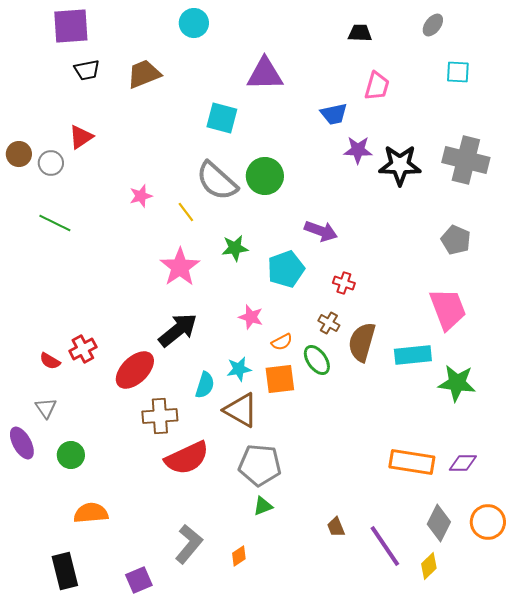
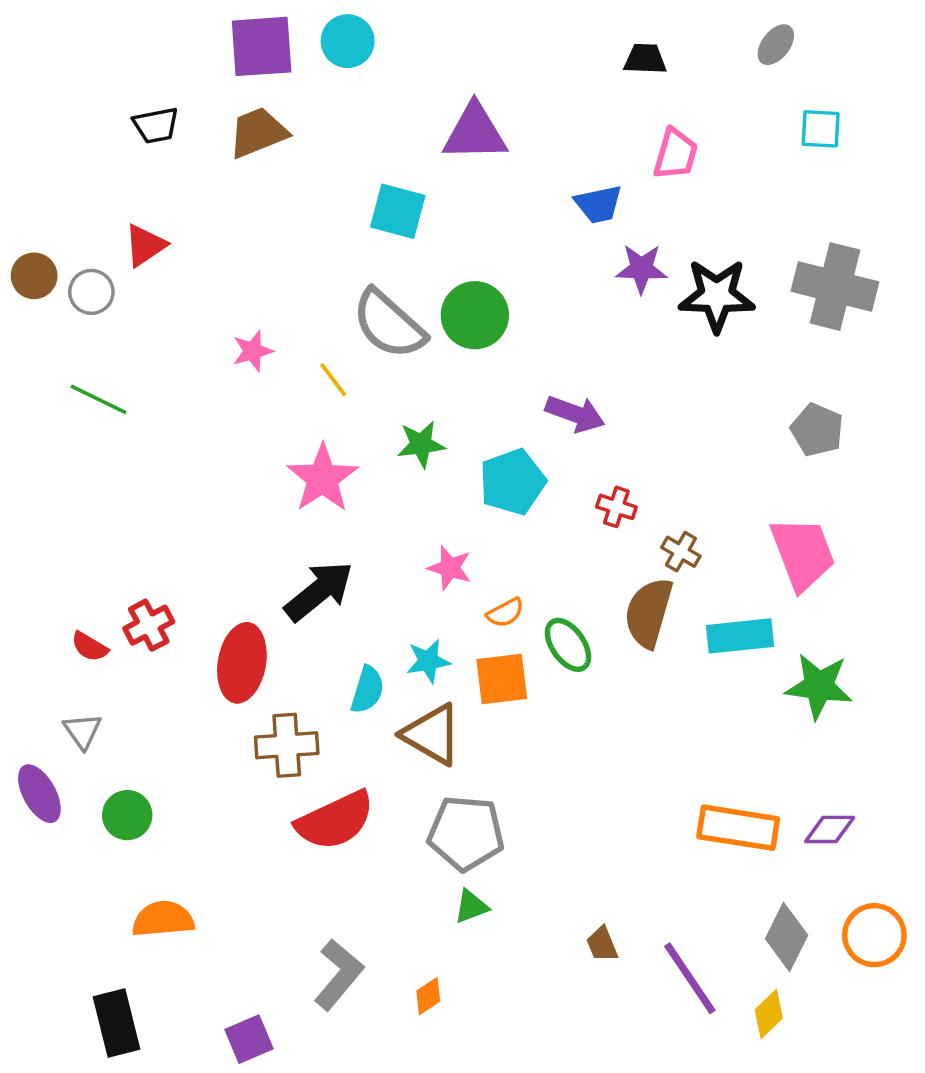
purple square: (71, 26) -> (262, 46), moved
brown cross: (329, 323) -> (681, 552), moved
red ellipse: (135, 370) -> (242, 663), turned -36

